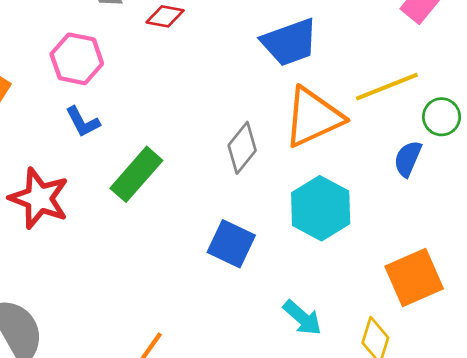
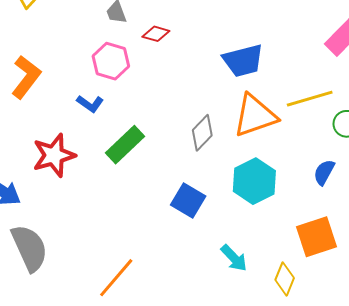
pink hexagon: (77, 59) -> (111, 61), moved
blue L-shape: (83, 122) -> (90, 104), turned -32
blue semicircle: (408, 159) -> (324, 172), moved
red star: (39, 198) -> (54, 155), turned 30

